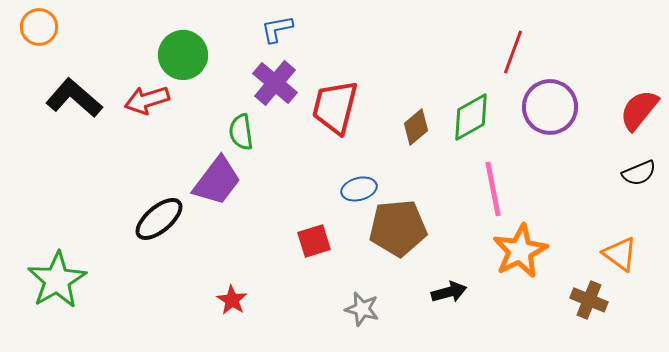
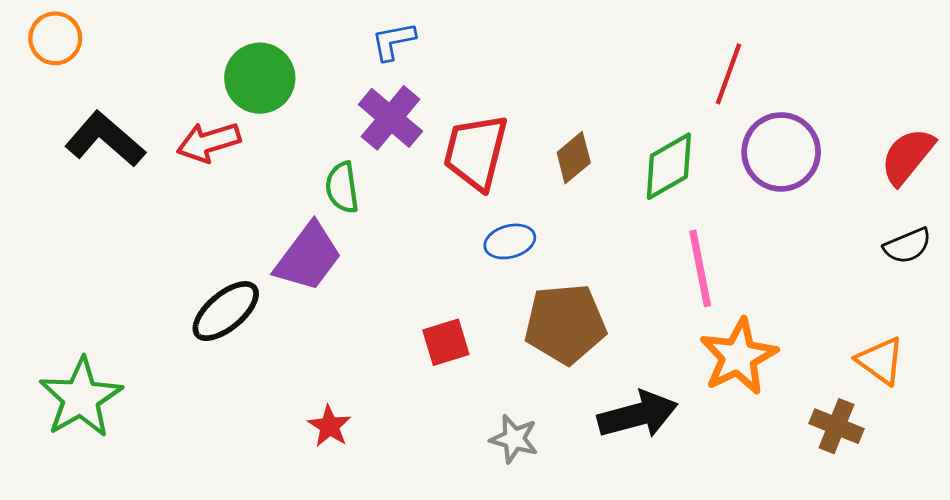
brown diamond: (416, 127) -> (574, 158), moved
blue ellipse: (359, 189) -> (510, 241), moved
black arrow: (449, 292) -> (638, 415), size x1.6

